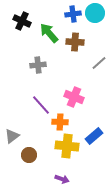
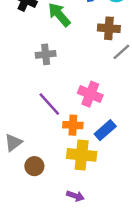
brown cross: (75, 42) -> (109, 28), moved
blue rectangle: (94, 136) -> (105, 130), moved

